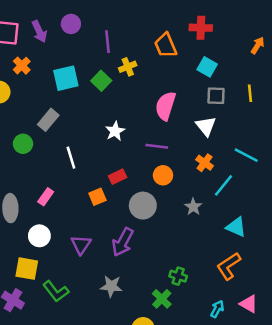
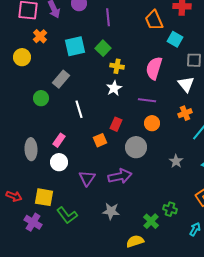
yellow cross: (128, 67) -> (117, 66), moved, turned 32
cyan square: (207, 67) -> (175, 39), moved
orange cross: (205, 163) -> (185, 113), turned 32
red rectangle: (118, 177) -> (116, 124), turned -40
gray star: (193, 207) -> (176, 161), moved
white circle: (39, 236) -> (59, 162), moved
purple arrow: (123, 242) -> (120, 176), turned -130
green cross: (178, 276) -> (170, 209), moved

